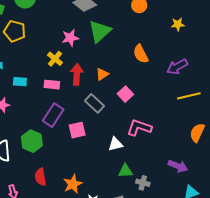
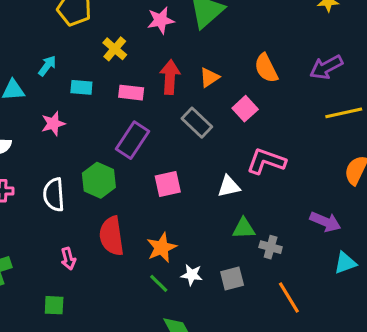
orange semicircle: (141, 54) -> (266, 68), moved
yellow cross: (55, 59) -> (115, 49), moved
pink square: (77, 130) -> (168, 184), moved
red semicircle: (40, 177) -> (112, 236), size x1.4

